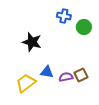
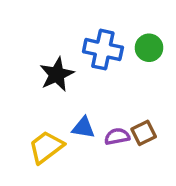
blue cross: (64, 16) -> (103, 50), moved, size x1.5
black star: (32, 42) -> (57, 74), turned 30

